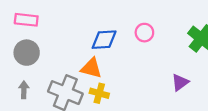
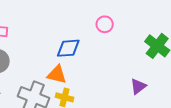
pink circle: (144, 33) -> (105, 24), moved

